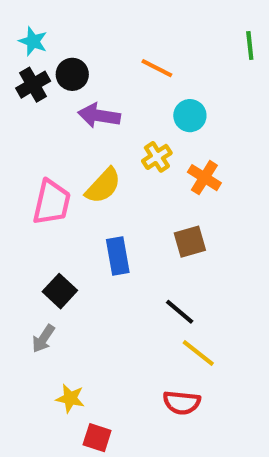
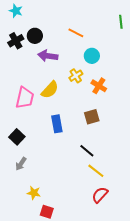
cyan star: (33, 41) -> (16, 11), moved
black square: (60, 291) -> (17, 137), moved
red semicircle: (182, 403) -> (100, 195), moved, turned 126

